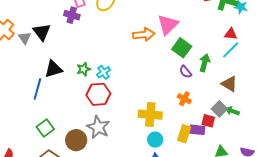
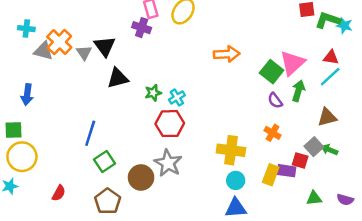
pink triangle: (168, 25) -> (292, 63), moved
black triangle: (54, 69) -> (118, 78), moved
brown triangle: (229, 84) -> (327, 117), turned -48
blue line: (37, 89) -> (90, 133), moved

